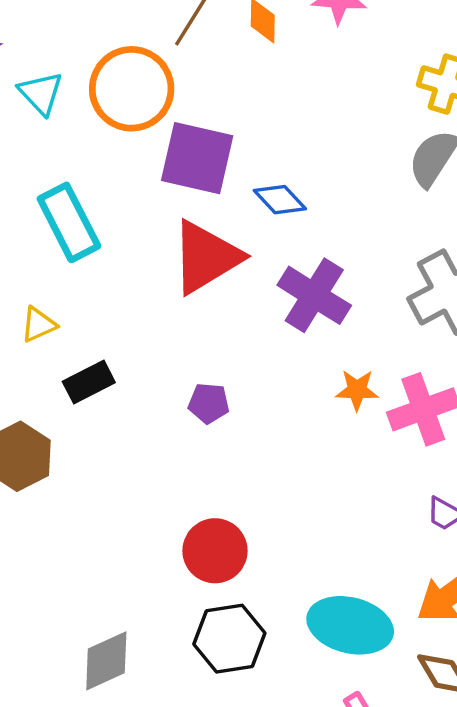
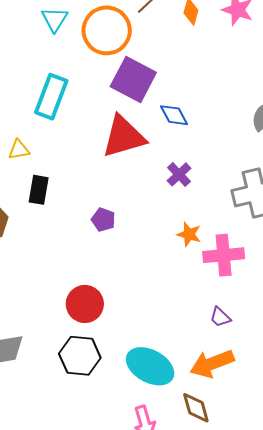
cyan rectangle: (69, 222) -> (51, 97), turned 33
purple cross: (314, 295) -> (179, 174), size x0.6
black rectangle: (89, 382) -> (39, 190), turned -68

